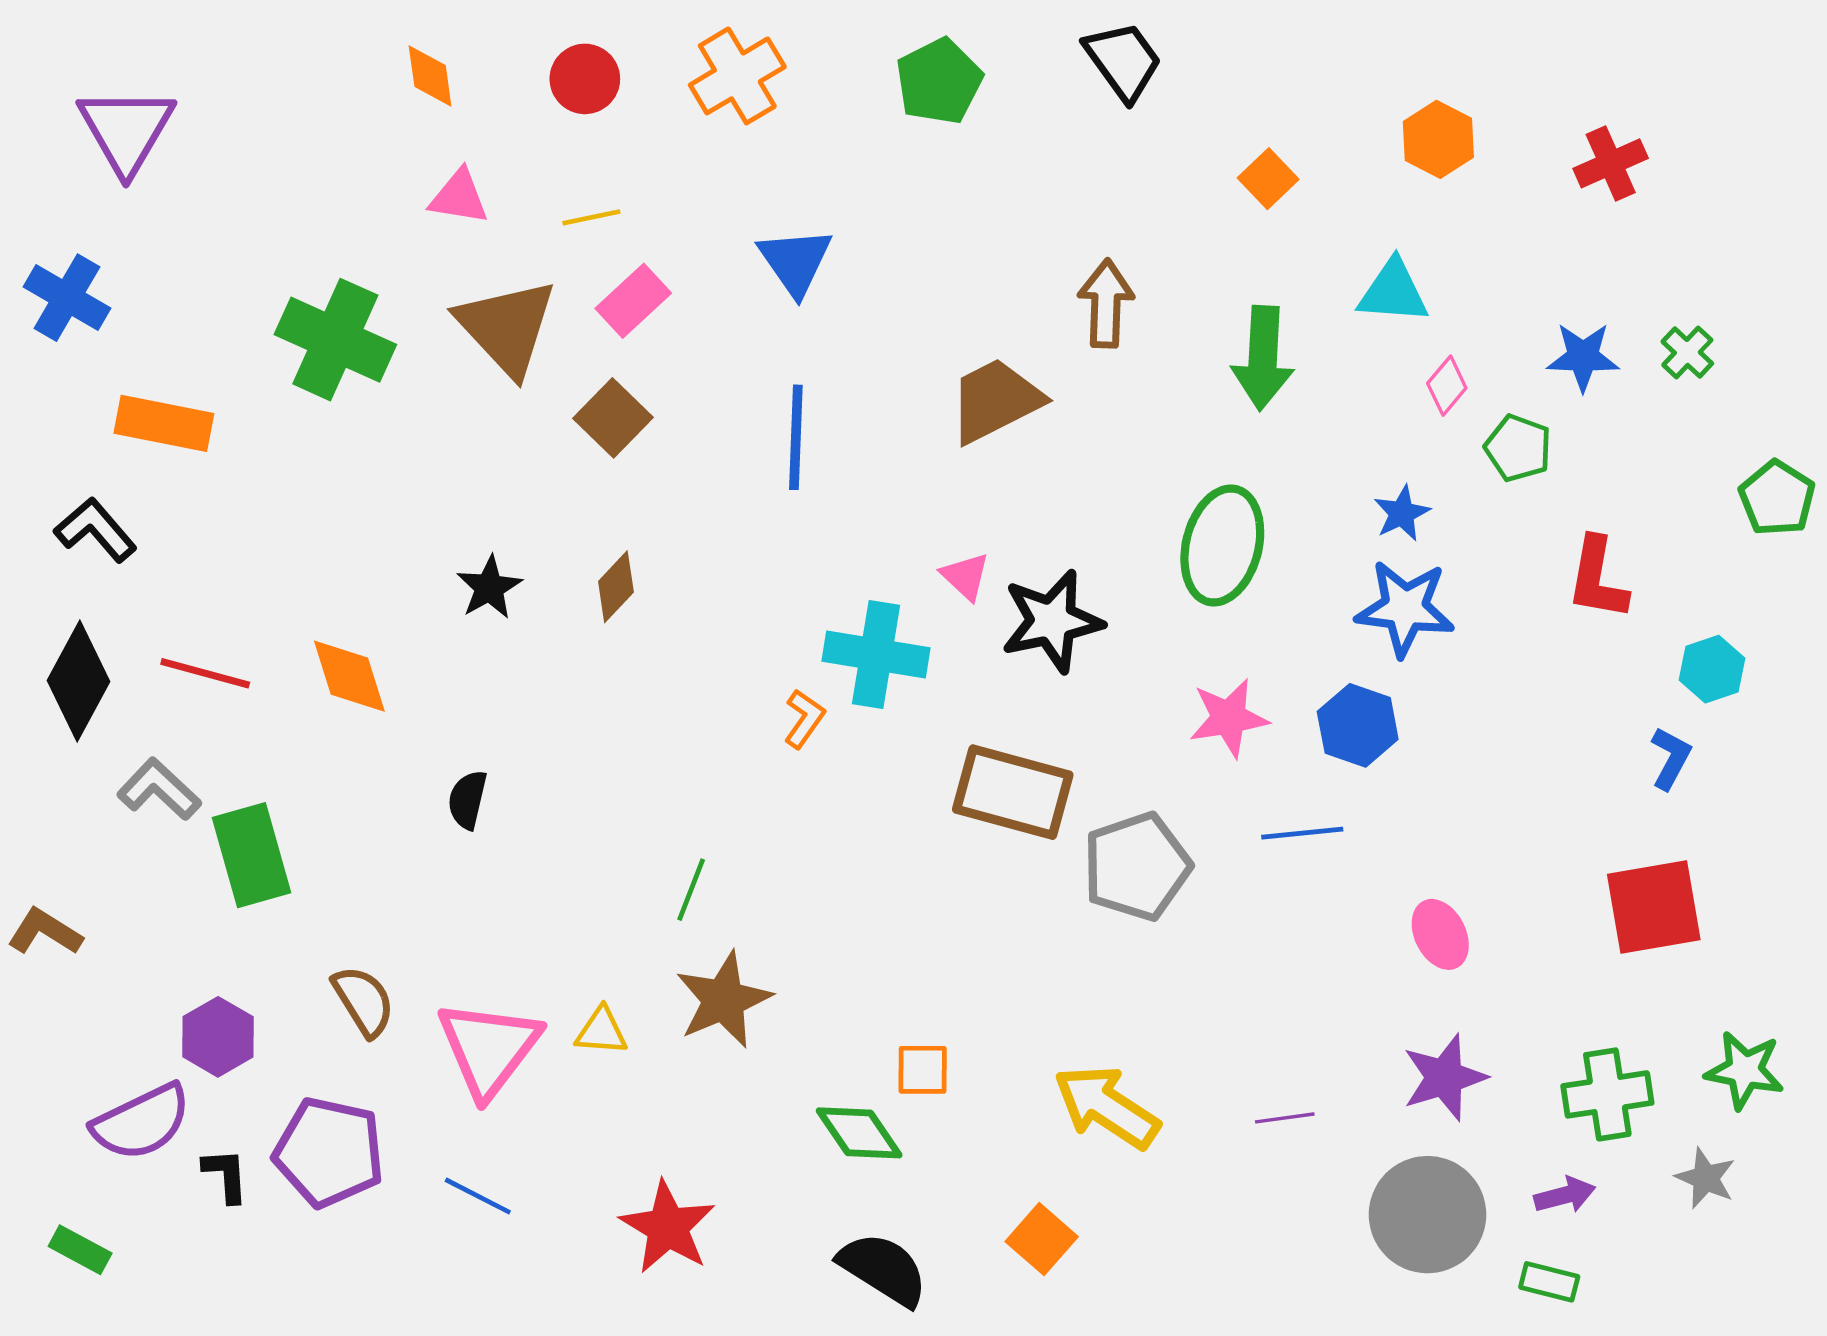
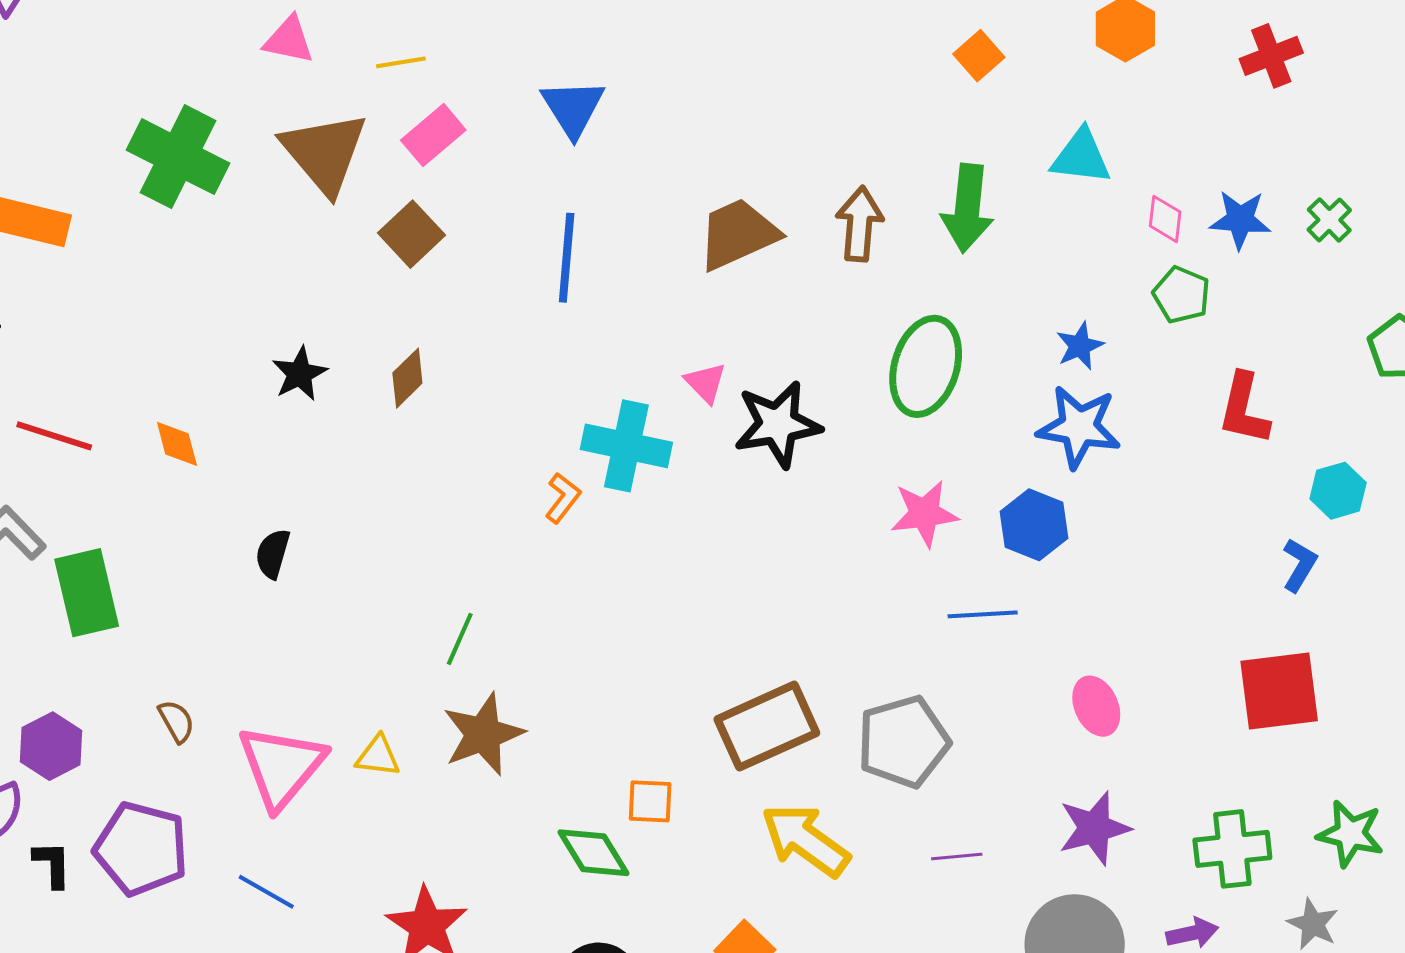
brown arrow: (1106, 304) -> (860, 224), moved
pink diamond: (1447, 386) -> (1165, 219), moved, turned -36
orange diamond: (349, 676) -> (177, 444), size x0.7
brown rectangle: (1013, 792) -> (767, 726), moved, turned -42
gray pentagon: (1137, 866) -> (903, 742), moved
brown semicircle: (364, 1001) -> (176, 721), size x0.7

